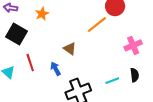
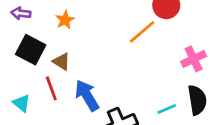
brown triangle: (70, 49) -> (61, 62), moved
blue arrow: (56, 69) -> (87, 95), size x1.6
black semicircle: (135, 75) -> (197, 100), size x1.5

